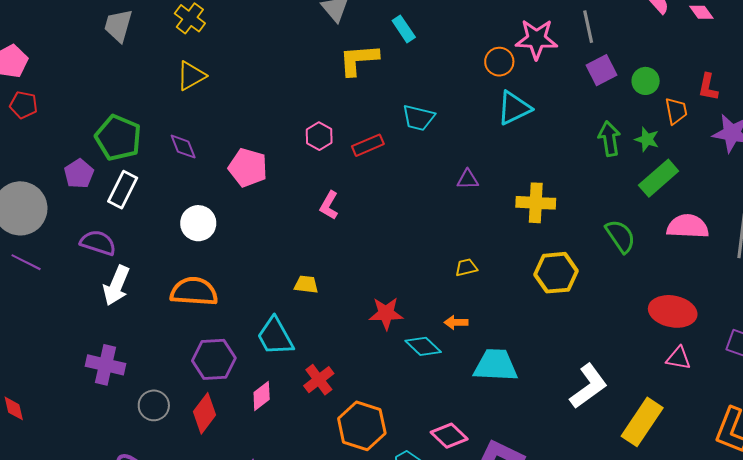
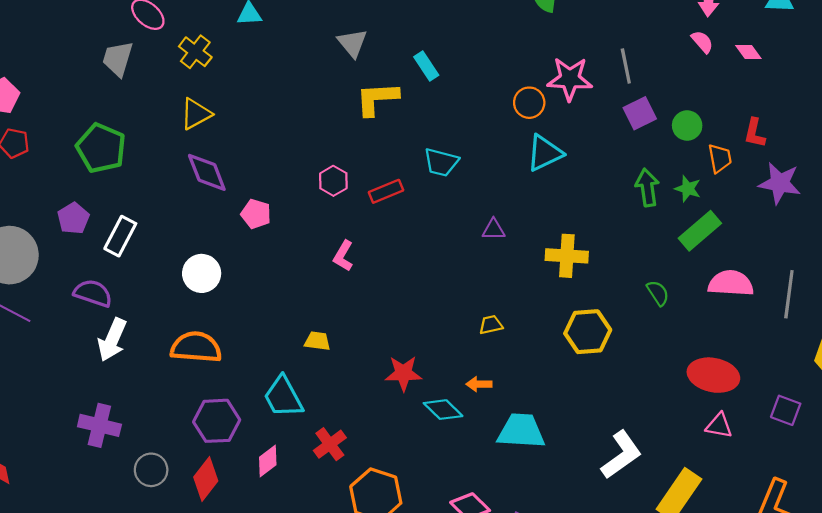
green pentagon: (118, 138) -> (101, 148), moved
purple diamond: (183, 147) -> (207, 172), moved, size x1.4
pink pentagon: (248, 168) -> (256, 214), size x0.7
green semicircle: (620, 236) -> (658, 293), size x0.7

